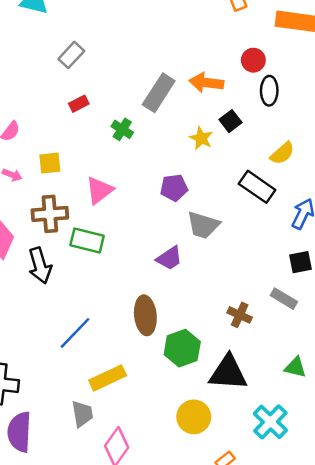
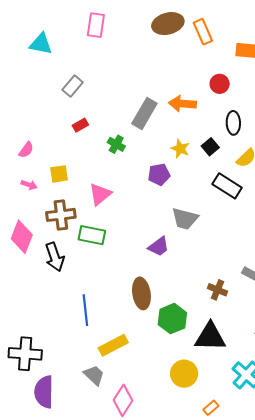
black ellipse: (269, 91) -> (233, 123), moved
black square: (231, 121) -> (210, 147), moved
purple pentagon: (174, 188) -> (159, 175), moved
blue line: (75, 333) -> (85, 310), turned -48
gray trapezoid: (82, 414) -> (94, 375), turned -35

